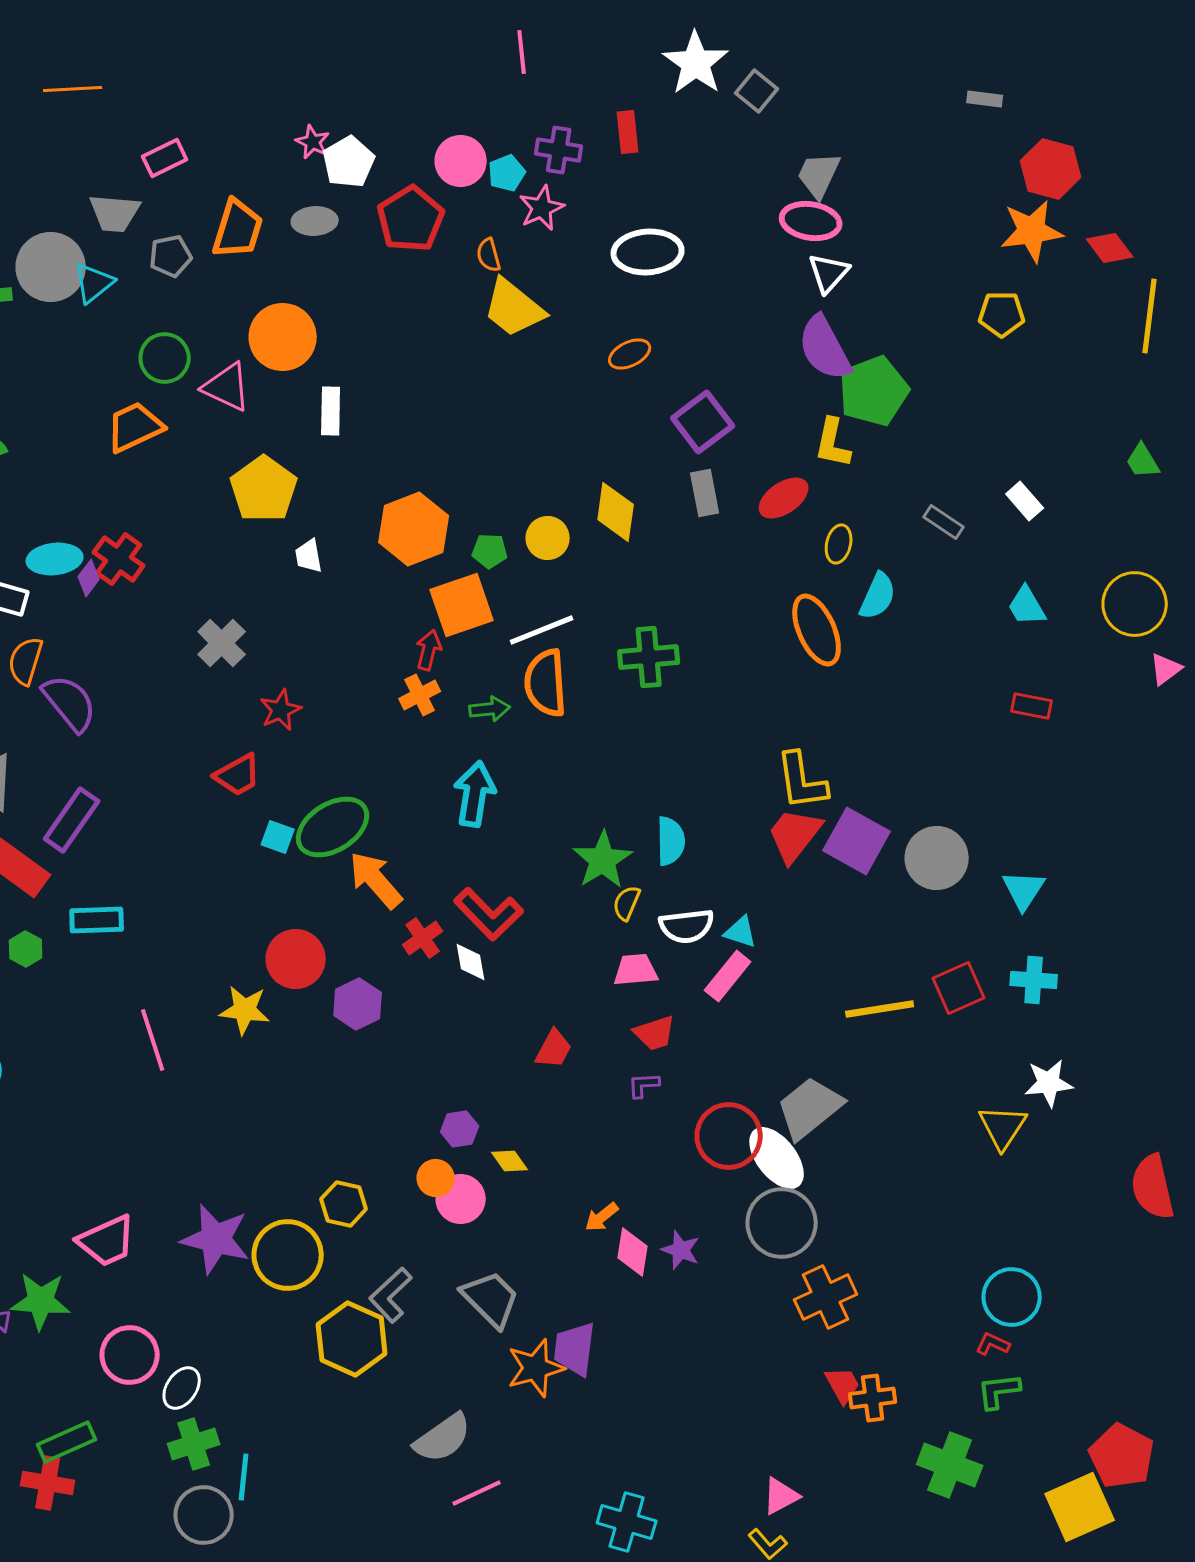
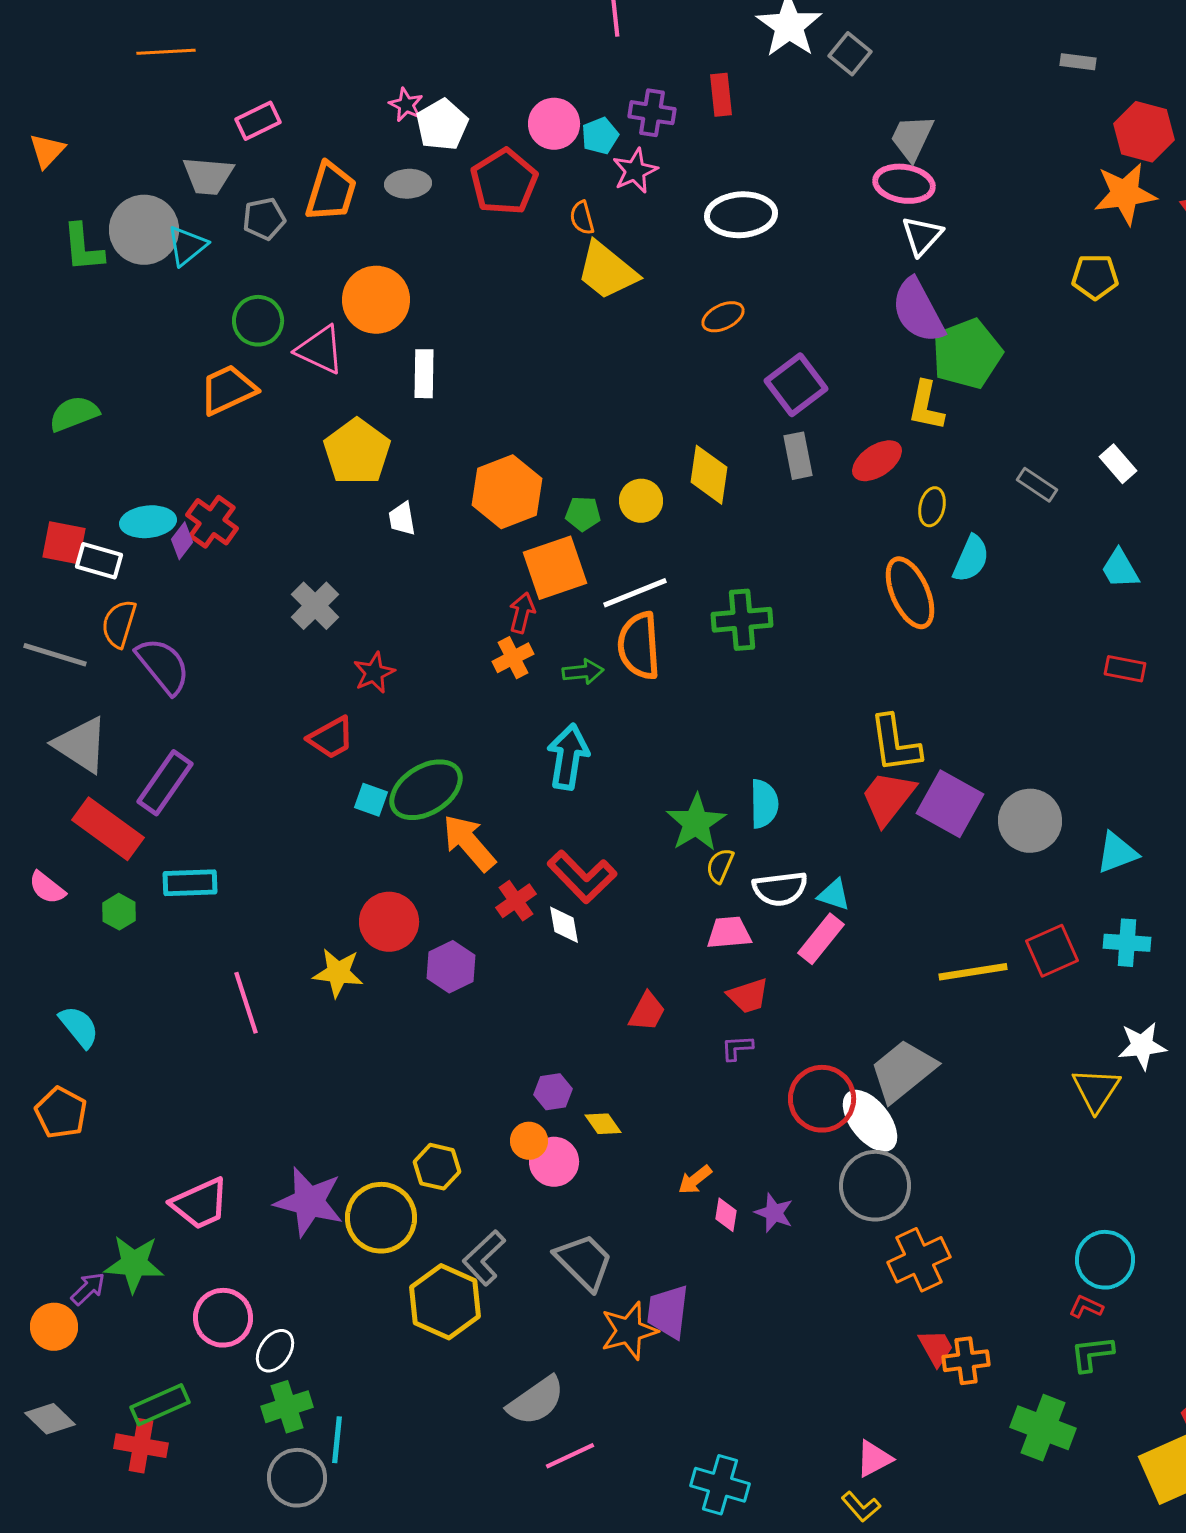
cyan triangle: (1024, 890) -> (1117, 853), turned 36
pink diamond: (633, 1252) -> (726, 1215), size x0.7

